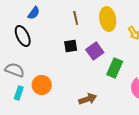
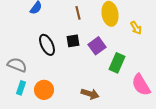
black ellipse: (23, 36) -> (47, 45), moved
orange circle: (42, 85) -> (44, 90), moved
brown arrow: (88, 99) -> (90, 94), turned 36

